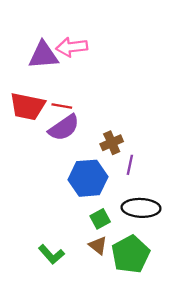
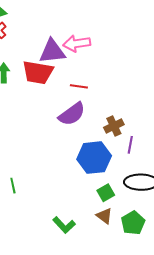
red trapezoid: (27, 106) -> (38, 72), moved
red line: (62, 106) -> (79, 86), moved
green pentagon: (130, 254) -> (133, 223), size x0.7

